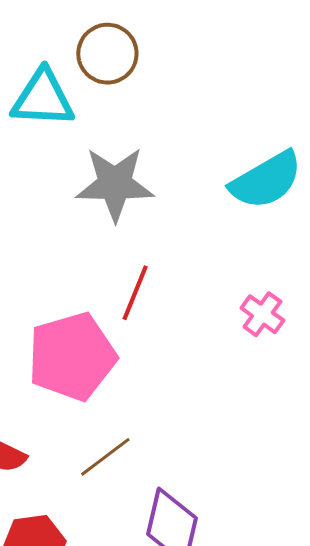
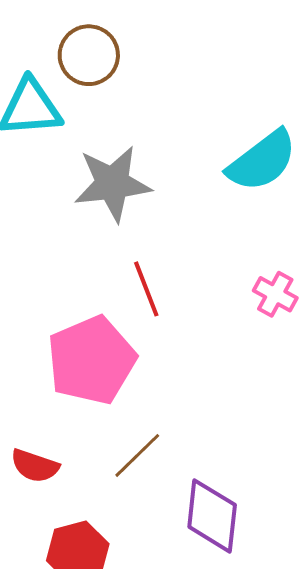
red line: (135, 293) -> (146, 289), turned -36

